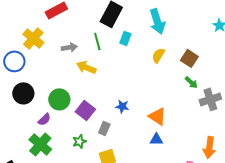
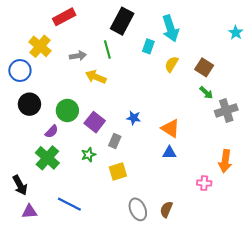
cyan rectangle: (125, 38) -> (148, 46), moved

